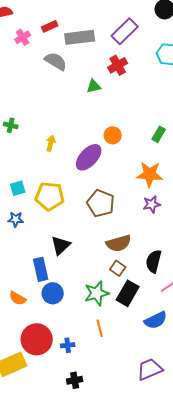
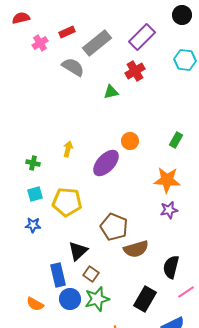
gray rectangle: (80, 37) -> (97, 43), turned -32
green cross: (11, 125) -> (33, 163), moved
brown pentagon: (101, 203) -> (114, 227), moved
brown square: (118, 268) -> (91, 274), moved
green star: (97, 293) -> (97, 299), moved

